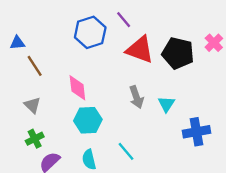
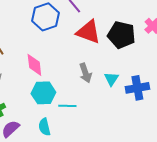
blue cross: (196, 132) -> (137, 88), moved
cyan line: (126, 151) -> (67, 106), moved, turned -48

